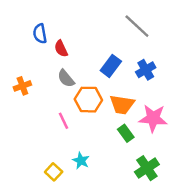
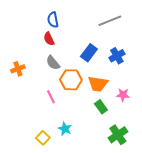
gray line: (137, 26) -> (110, 21), turned -65
blue semicircle: (40, 34) -> (53, 20), moved
pink star: (153, 118) -> (123, 95), size x0.6

